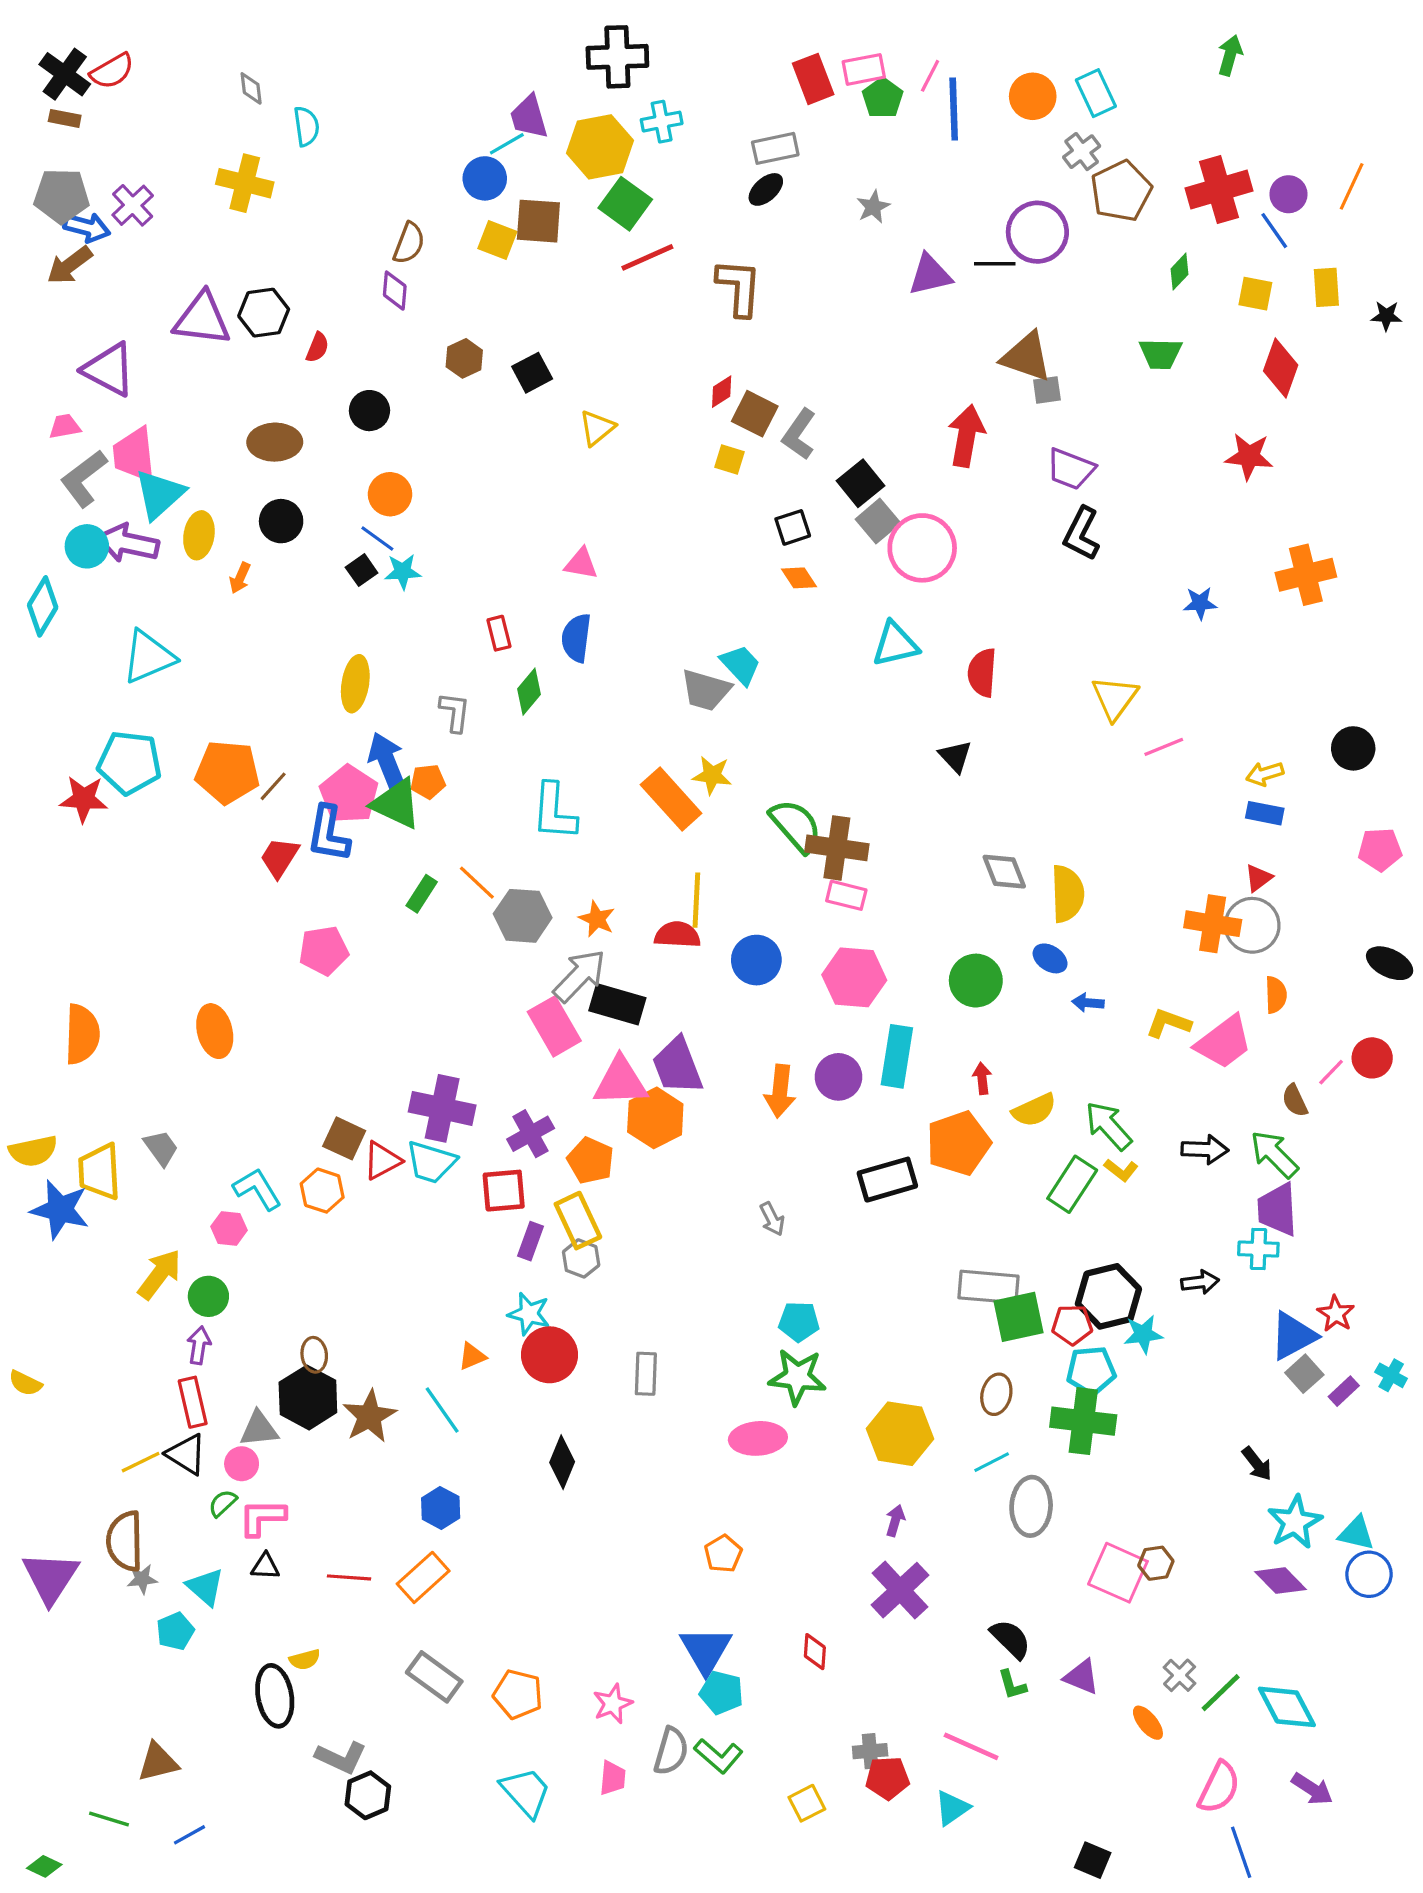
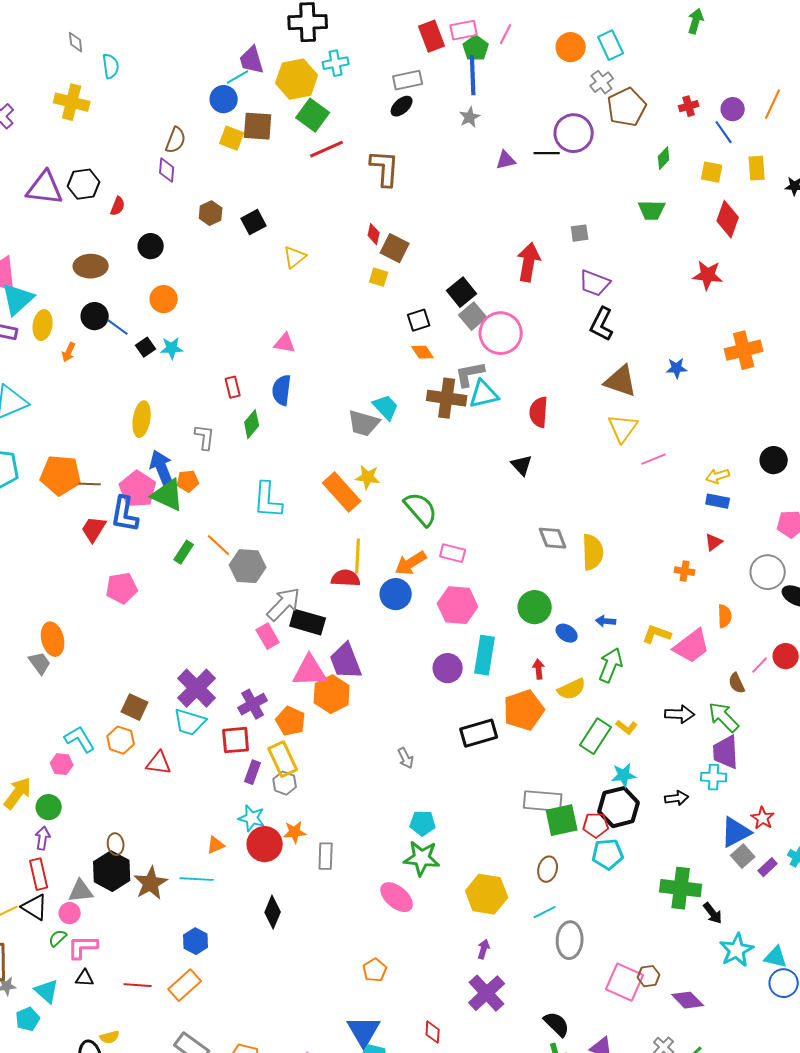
blue line: (954, 109) -> (473, 75), moved
red cross: (1219, 189) -> (689, 106), size x0.5
purple triangle: (930, 275) -> (506, 160), size x0.7
brown triangle: (1026, 357) -> (621, 381), moved
red diamond: (722, 392) -> (374, 234), turned -45
gray L-shape: (799, 434) -> (470, 374), moved, turned 44
blue line: (377, 538) -> (118, 327), moved
brown line: (273, 786) -> (90, 484), turned 50
brown cross: (837, 848) -> (447, 398), moved
orange star: (597, 919) -> (295, 832), moved, turned -30
orange cross: (1213, 924) -> (685, 571), size x0.6
gray circle: (1252, 925) -> (768, 572), moved
blue ellipse: (1050, 958) -> (567, 633), moved
pink rectangle: (554, 1026) -> (268, 636), size x0.7
orange arrow: (780, 1091) -> (411, 563), moved, turned 52
purple cross: (442, 1108) -> (197, 688), turned 33
green arrow: (1108, 1126) -> (611, 665), moved, turned 64
gray trapezoid: (161, 1148) -> (40, 663), moved
red triangle: (382, 1161) -> (159, 763), moved, turned 36
cyan star: (1143, 1334) -> (624, 775), moved
cyan line: (442, 1410) -> (197, 879), turned -52
green cross: (1083, 1421) -> (681, 888), moved
pink ellipse: (758, 1438) -> (397, 897), turned 44
purple diamond: (1281, 1581) -> (688, 1000), moved

